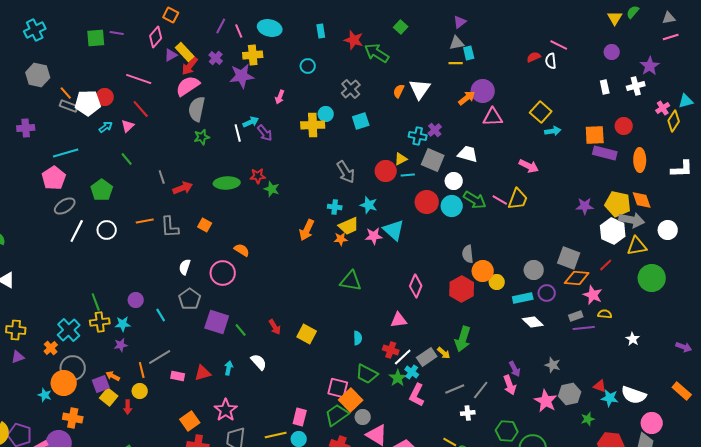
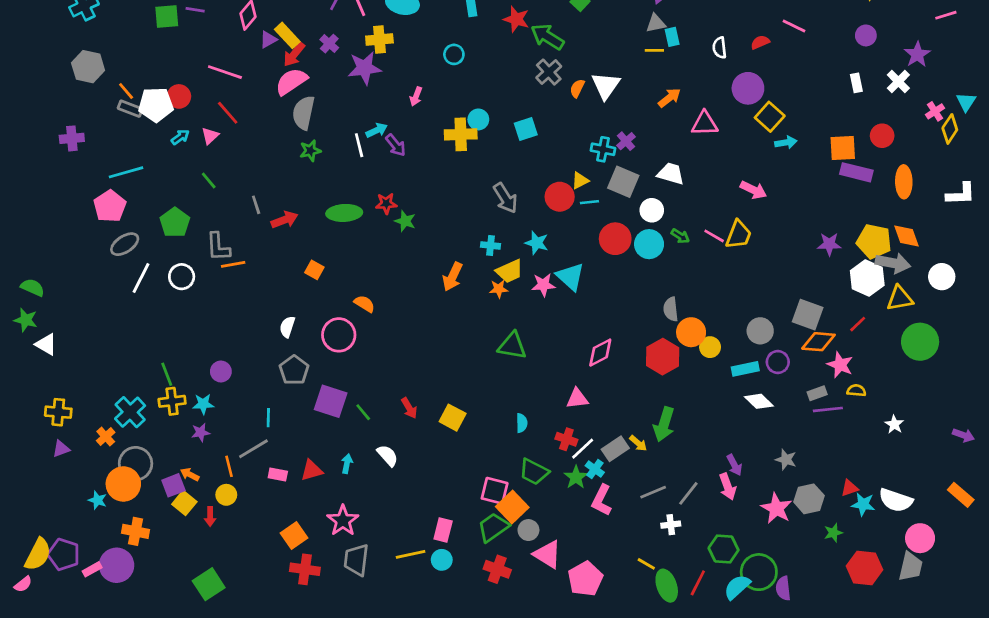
white semicircle: (551, 61) -> (720, 48), moved
white cross: (636, 86) -> (898, 82), turned -30
gray cross: (351, 89) -> (549, 72), moved
purple circle: (483, 91) -> (748, 88), moved
cyan triangle: (686, 101) -> (966, 102), turned -42
green arrow: (475, 200) -> (680, 236), size x0.6
gray L-shape: (170, 227) -> (218, 247), moved
pink diamond: (416, 286) -> (600, 353), turned 40
cyan line: (161, 315) -> (268, 418), moved, turned 32
red triangle: (600, 386) -> (850, 488), turned -40

